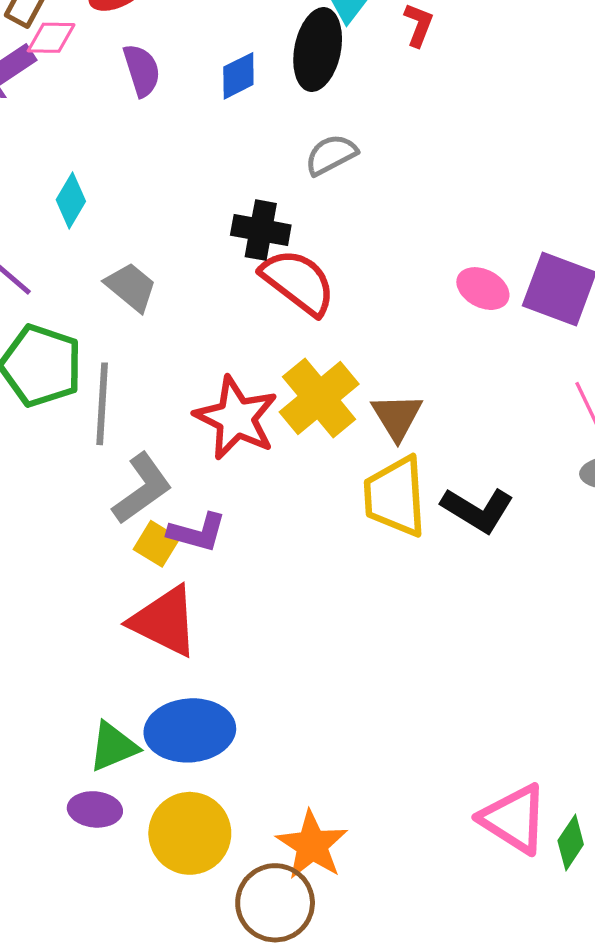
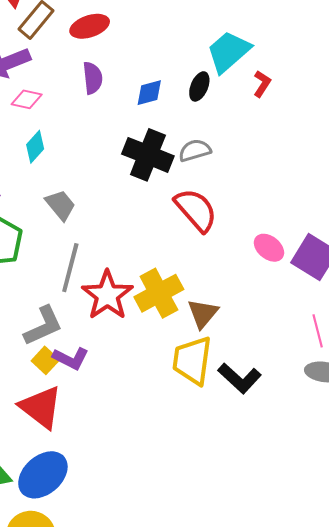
pink diamond: (51, 38) -> (27, 99), moved
black ellipse: (318, 50) -> (199, 86), size x0.6
black cross: (261, 230) -> (148, 155), moved, size x1.4
red semicircle: (298, 282) -> (196, 210), moved
gray line: (102, 404) -> (70, 268), moved
blue ellipse: (190, 730) -> (43, 475), turned -48

